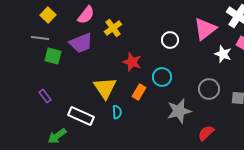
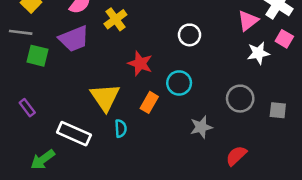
pink triangle: (205, 29) -> (248, 21), moved, size x0.7
white star: (223, 54) -> (258, 53), turned -30
gray star: (179, 111) -> (201, 127), size x0.7

